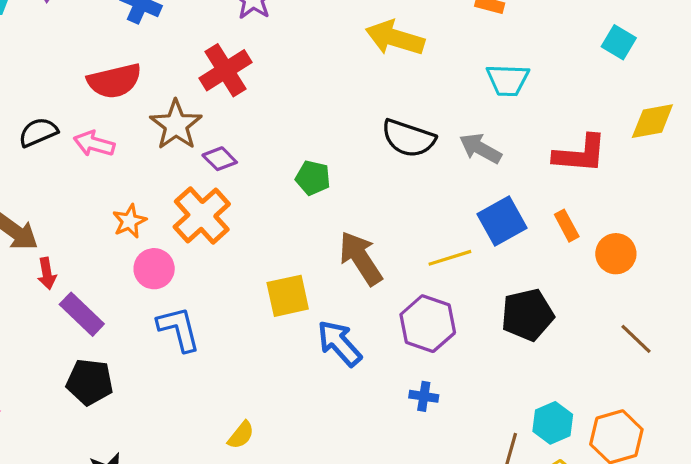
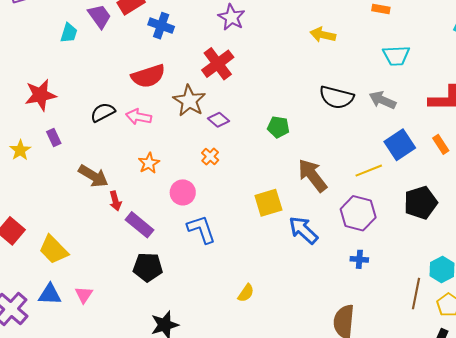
yellow arrow: (395, 38) -> (323, 35), size x0.7
orange cross: (202, 215) -> (210, 157), size x0.5
orange star: (129, 221) -> (149, 163), moved

